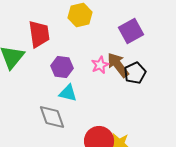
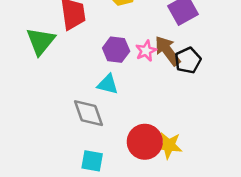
purple hexagon: (62, 67) -> (116, 50), moved

